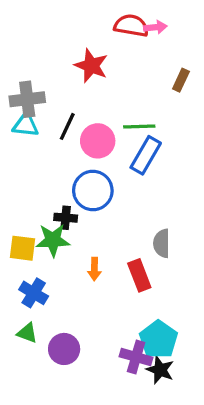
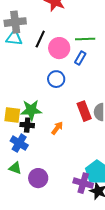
blue rectangle: (146, 155) -> (80, 58), moved, size x0.6
blue circle: (93, 191) -> (56, 79), size x0.7
black cross: (66, 218) -> (27, 125), moved
orange arrow: (94, 269) -> (57, 128), turned -144
red rectangle: (139, 275) -> (84, 111), moved

